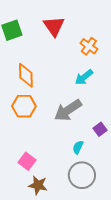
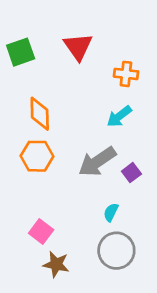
orange cross: (89, 46) -> (126, 74), turned -30
purple square: (100, 129) -> (131, 173), moved

